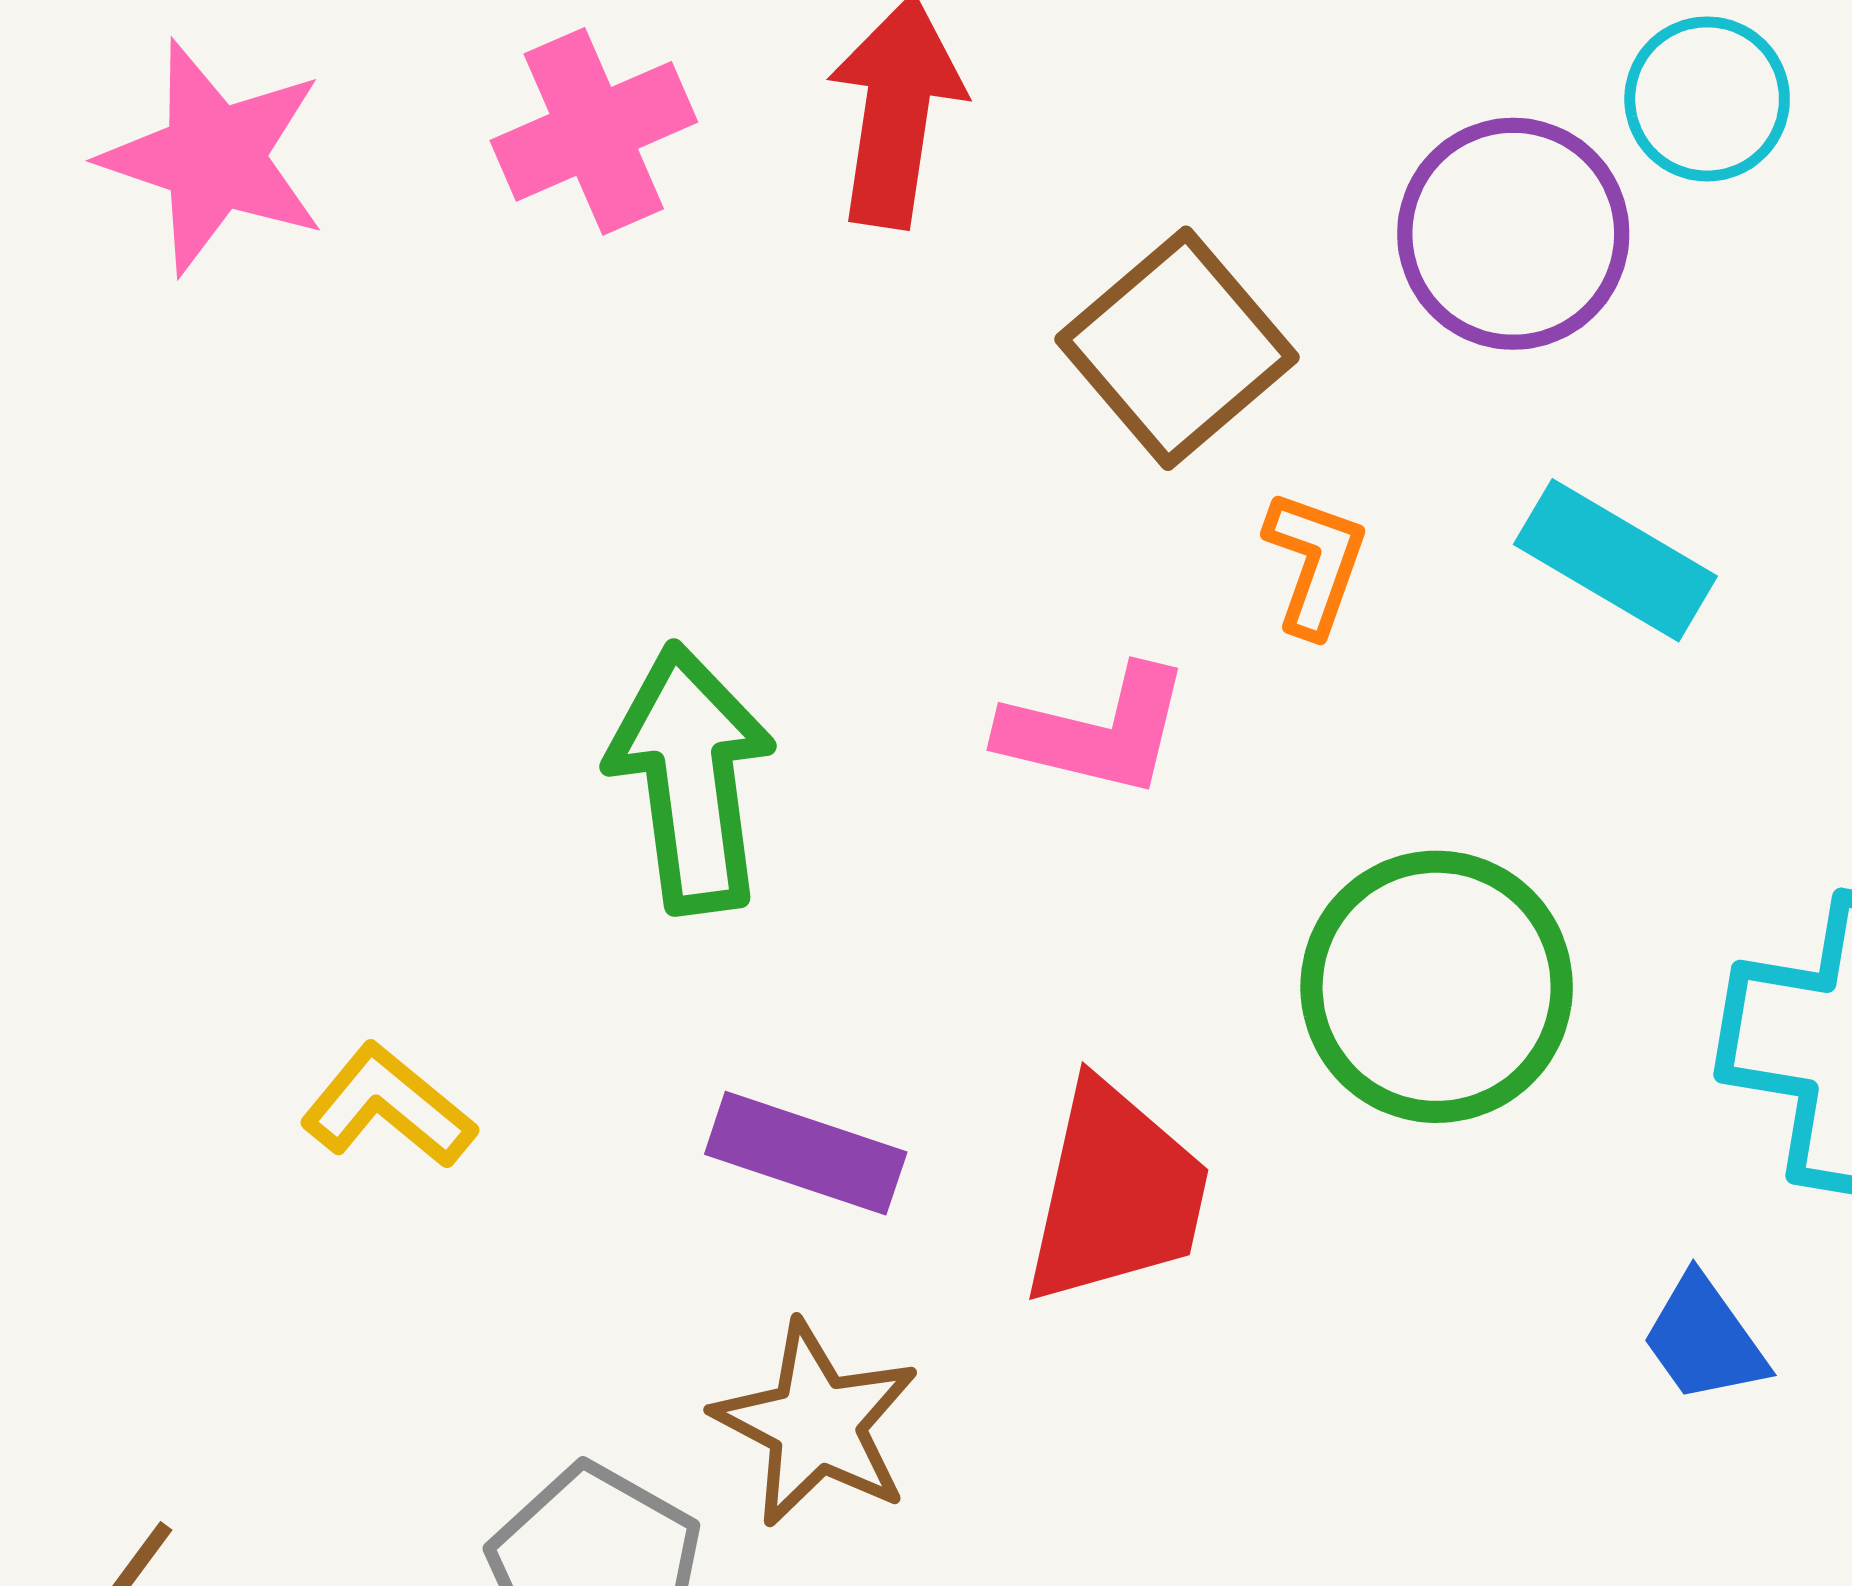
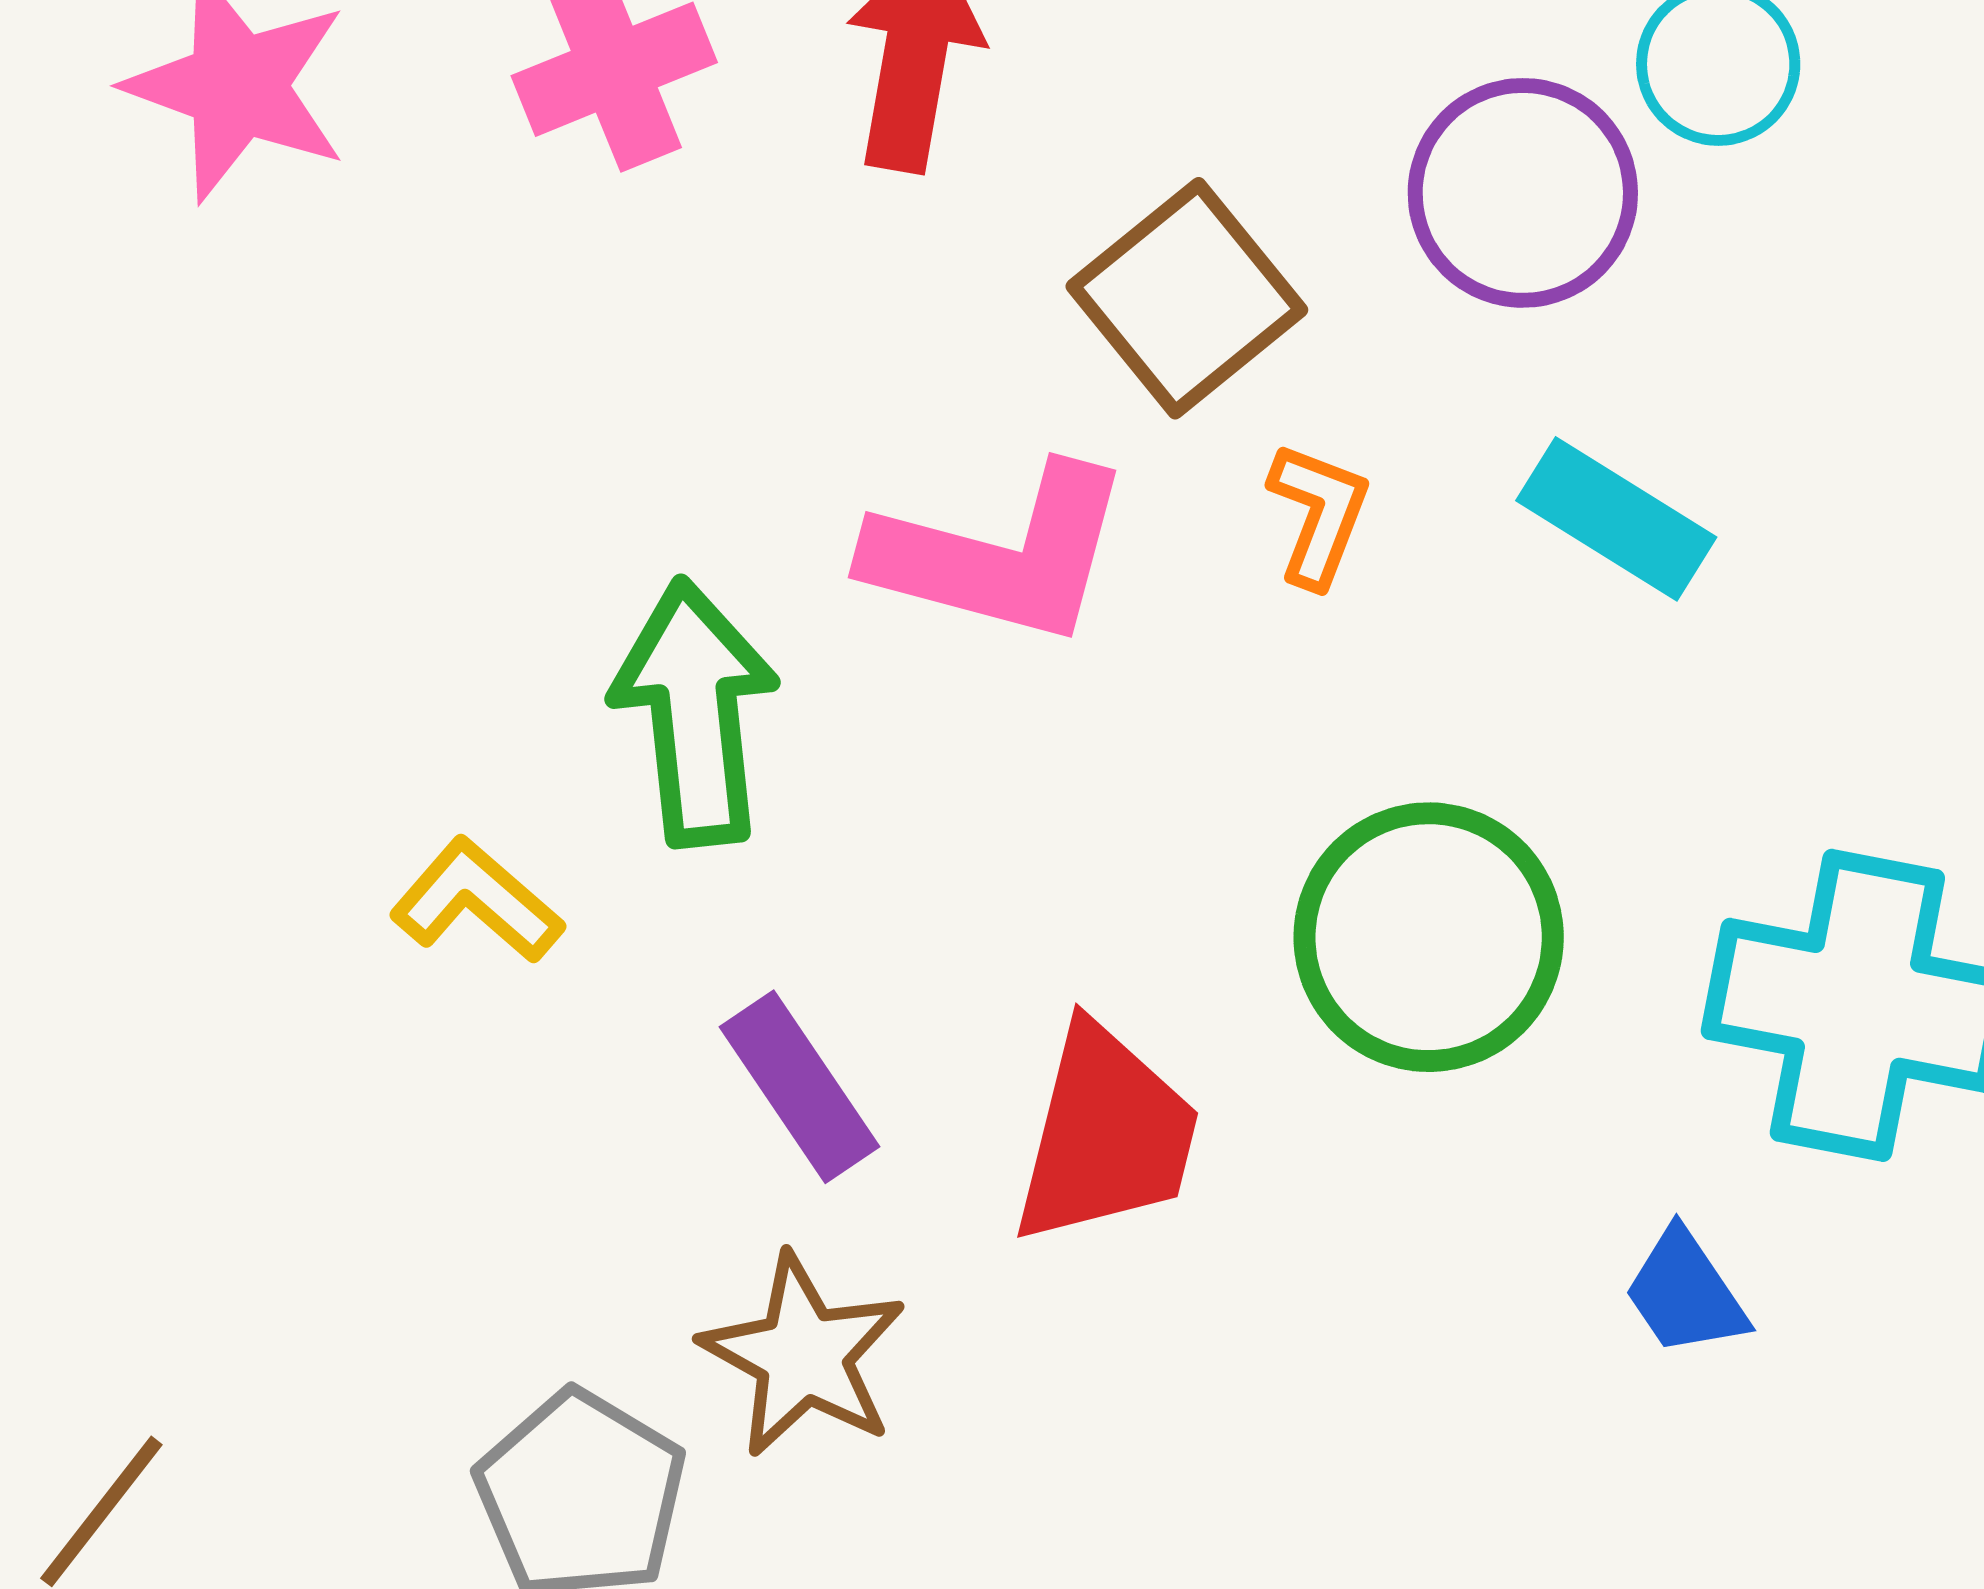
pink L-shape: (1096, 731) -> (1000, 555), moved, size x1.4
yellow L-shape: (388, 1106) -> (477, 901), moved
purple rectangle: (806, 1153) -> (799, 1087), turned 36

